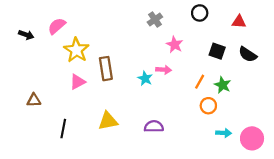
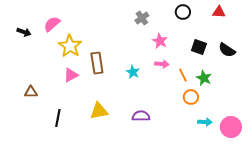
red triangle: (239, 22) -> (219, 12), moved
pink arrow: (164, 70) -> (162, 64), moved
orange line: (200, 82) -> (183, 75), turned -56

